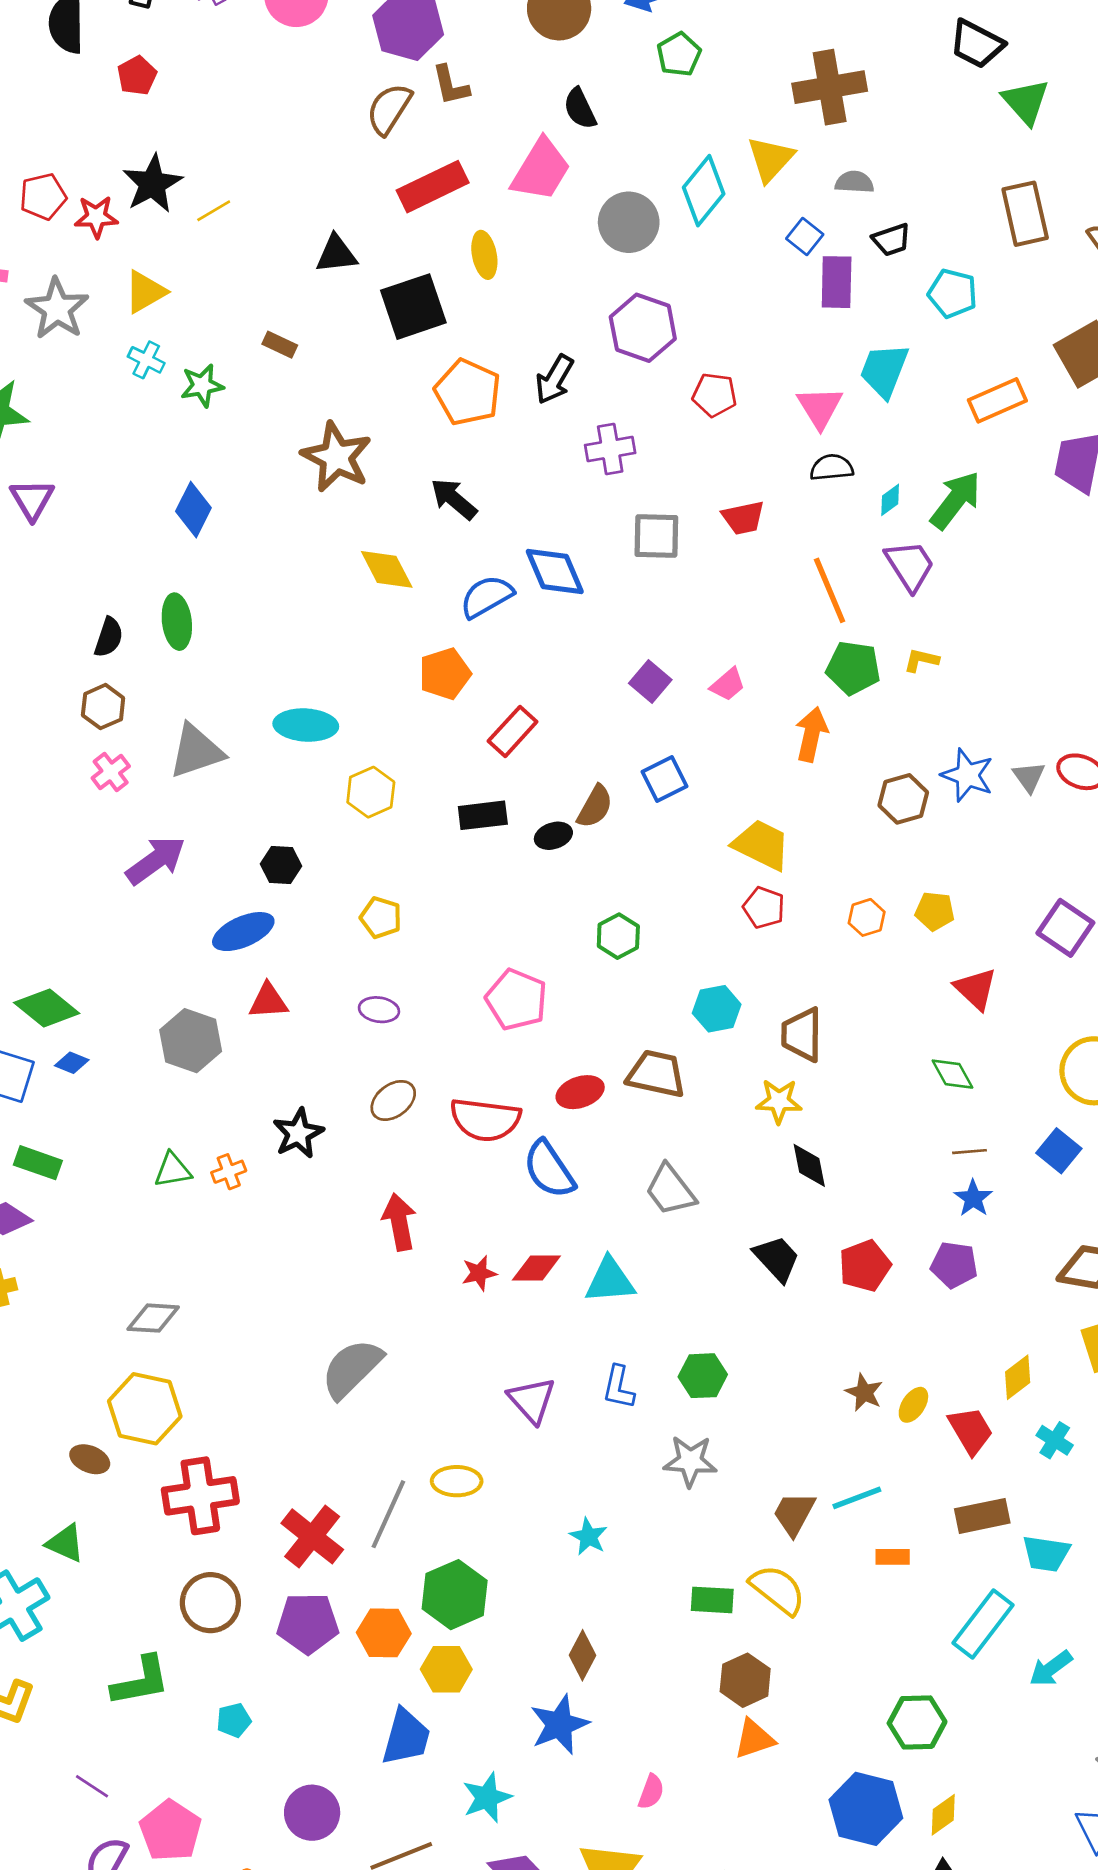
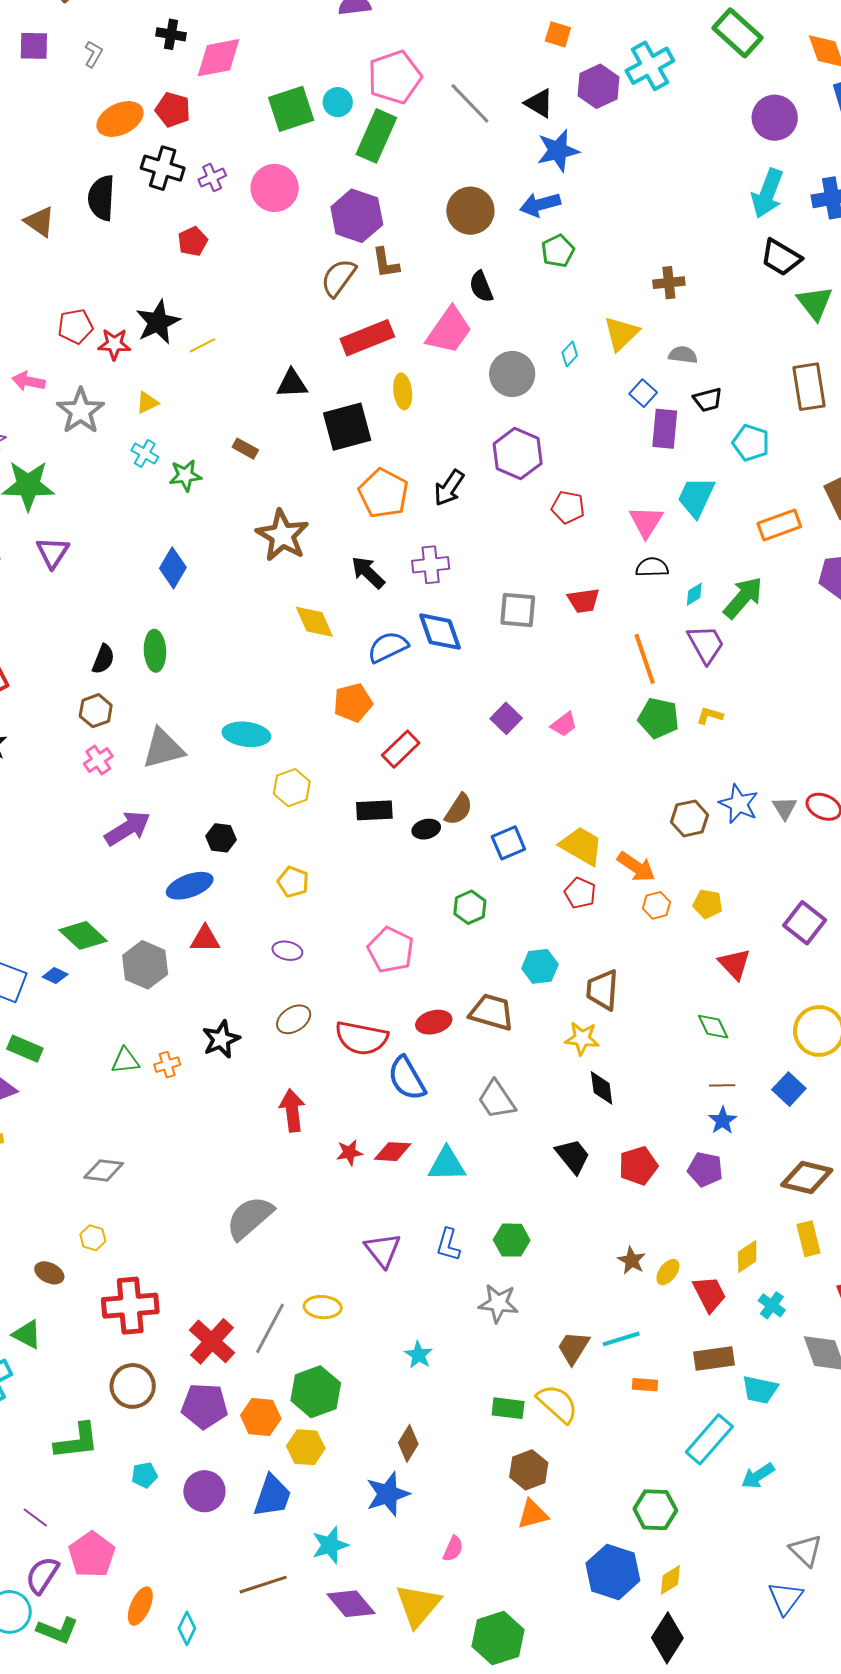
red pentagon: (137, 76) -> (193, 241), moved
brown cross: (830, 87) -> (669, 283), size x0.6
cyan diamond: (704, 191) -> (570, 354), size x0.5
yellow triangle: (145, 292) -> (147, 403), size x0.7
purple cross: (610, 449) -> (431, 565), moved
orange arrow: (811, 734) -> (636, 867), moved, turned 108
blue square: (664, 779) -> (508, 843), moved
green diamond: (47, 1008) -> (83, 935), moved
yellow hexagon: (145, 1409) -> (93, 1238), size x0.5
purple circle: (312, 1813) -> (204, 1491), moved

